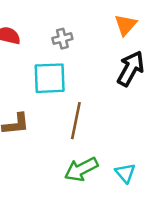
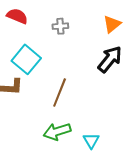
cyan square: (50, 78) -> (26, 59), moved, turned 32

